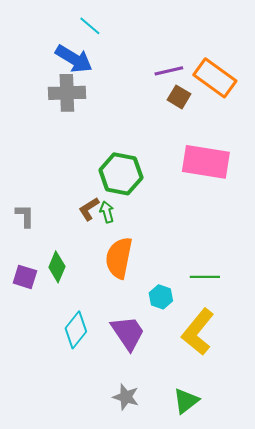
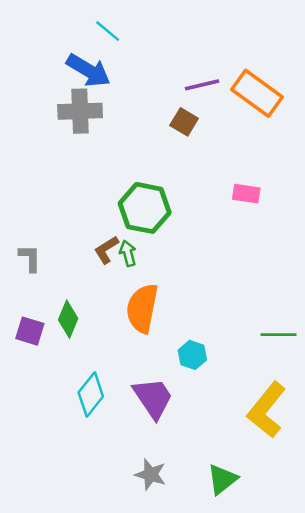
brown square: (179, 97) -> (184, 122), moved
pink rectangle: (206, 162) -> (246, 194), size x0.5
green line: (205, 277) -> (278, 335), moved
yellow L-shape: (198, 332) -> (267, 410), moved

